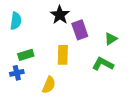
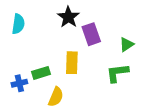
green rectangle: (26, 55) -> (41, 73), moved
green L-shape: (103, 64) -> (117, 73), turned -35

